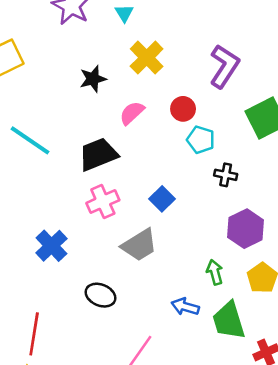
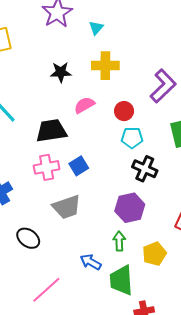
yellow cross: (147, 58) -> (105, 66), turned 32
cyan pentagon: (201, 140) -> (132, 138), turned -30
black cross: (226, 175) -> (145, 169), size x1.4
blue square: (162, 199) -> (79, 166), moved
purple hexagon: (246, 229) -> (130, 208), moved

